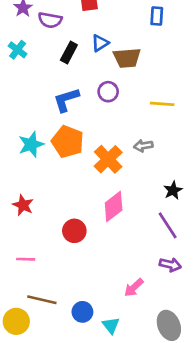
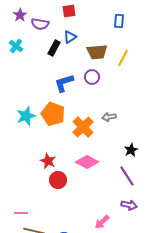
blue triangle: (100, 43) -> (70, 37), moved
purple circle: (108, 92) -> (92, 77), moved
blue L-shape: (66, 100) -> (64, 83), moved
yellow line: (162, 104) -> (123, 58), moved, turned -66
red star: (23, 205) -> (48, 161), moved
pink diamond: (114, 207) -> (87, 162), turned 65
pink line: (26, 259) -> (21, 213), moved

